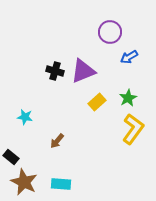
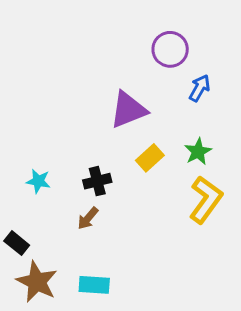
blue arrow: (129, 57) -> (200, 88), turned 150
black cross: (55, 71) -> (97, 181), moved, turned -30

